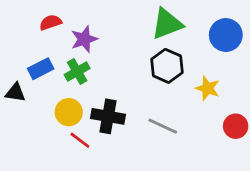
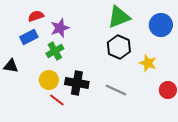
blue rectangle: (41, 69) -> (29, 37), moved

